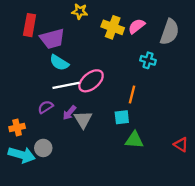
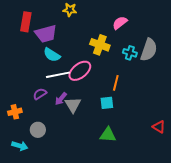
yellow cross: (113, 27) -> (100, 45), moved
gray semicircle: (170, 32) -> (149, 50), moved
green triangle: (134, 140) -> (108, 135), moved
cyan arrow: (22, 155) -> (20, 146), moved, size x0.7

